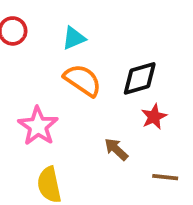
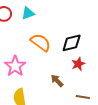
cyan triangle: (74, 38) -> (28, 13), moved

